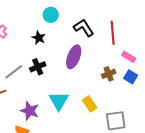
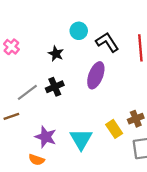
cyan circle: (51, 15) -> (79, 31), moved
brown cross: (109, 74) -> (136, 119), moved
cyan triangle: (59, 101) -> (81, 139), moved

